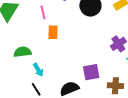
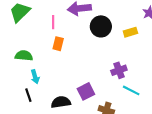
purple square: (91, 72) -> (86, 91), turned -30

